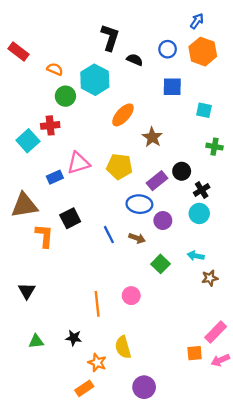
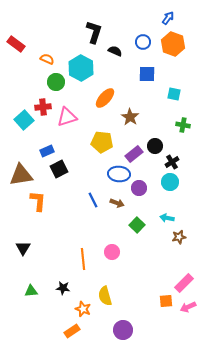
pink triangle: (78, 163) -> (67, 117), moved
black square: (70, 218) -> (59, 169), moved

